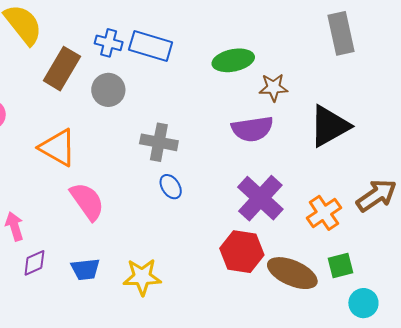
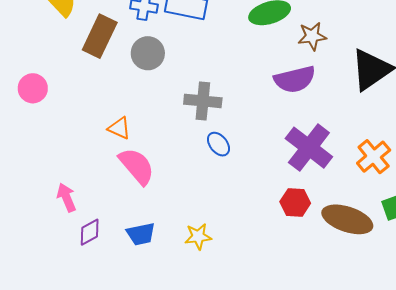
orange triangle: (58, 147) -> (119, 128), moved, size x0.6
red hexagon: (242, 252) -> (295, 203), size x0.7
yellow star: (142, 277) -> (198, 237), size x0.7

